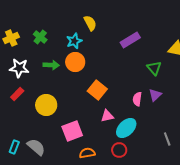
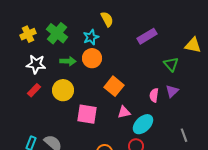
green cross: (40, 37) -> (57, 33), size x1.5
yellow circle: (46, 105) -> (63, 90), moved
pink square: (72, 131) -> (87, 114), moved, turned 30

